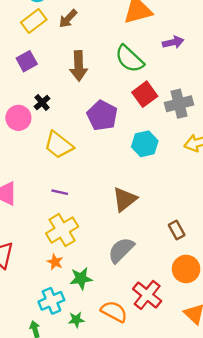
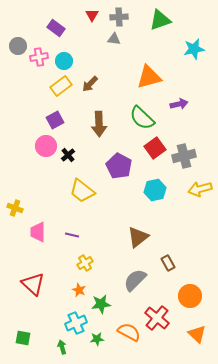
pink circle: (18, 118) -> (46, 146), moved
purple line: (60, 192) -> (72, 235), moved
yellow cross: (62, 230) -> (85, 263), size x0.6
brown rectangle: (177, 230) -> (168, 263), moved

